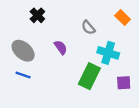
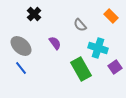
blue line: (23, 75) -> (21, 68), turned 32
green rectangle: (89, 76) -> (81, 69), turned -55
purple square: (124, 83) -> (115, 67), moved, turned -32

